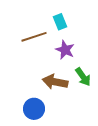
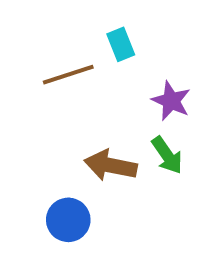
purple star: (65, 50) -> (171, 101), moved

